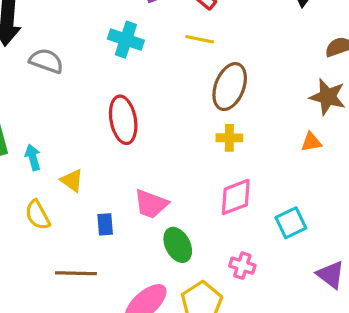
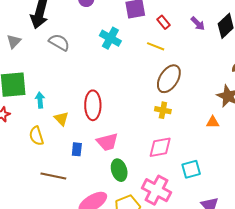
red ellipse: (123, 120) -> (93, 105), moved
pink trapezoid: (151, 204) -> (107, 142), turned -45
pink cross: (242, 266) -> (156, 190), size x1.8

